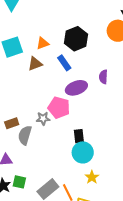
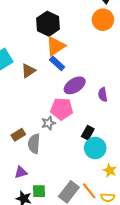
black hexagon: (76, 39) -> (48, 24), moved
orange triangle: (43, 43) -> (56, 46), moved, size x1.5
purple semicircle: (103, 77) -> (103, 95), moved
black rectangle: (79, 136) -> (88, 133), turned 48

